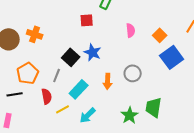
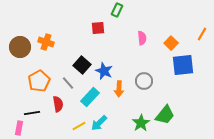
blue star: (93, 52) -> (104, 71), moved
blue square: (172, 57) -> (183, 65), turned 30
gray line: (57, 75) -> (68, 83), turned -64
black line: (15, 94) -> (32, 113), moved
green trapezoid: (154, 107) -> (165, 115), turned -150
yellow line: (63, 109) -> (79, 126), moved

